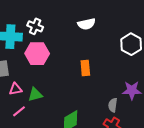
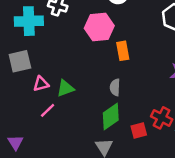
pink hexagon: (37, 54) -> (99, 27), moved
gray semicircle: (113, 105) -> (115, 87), moved

